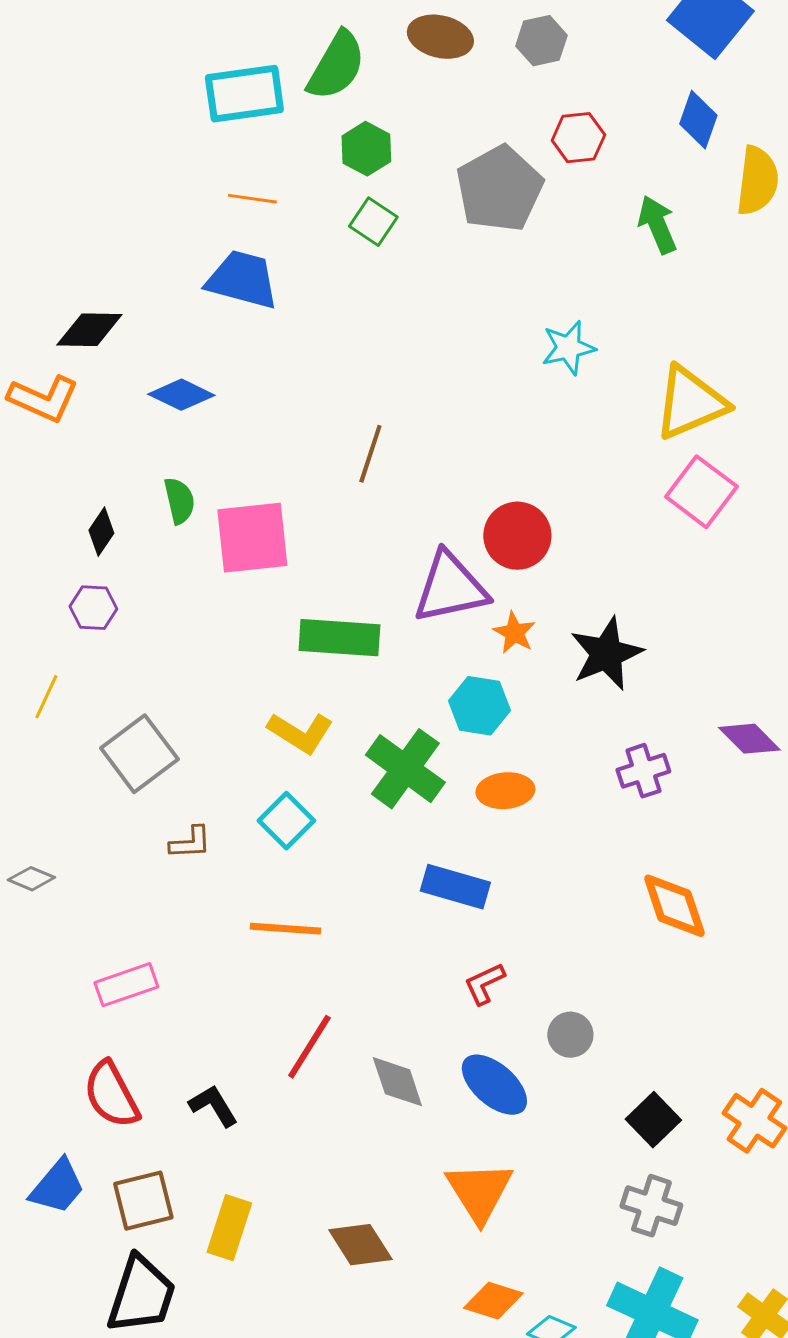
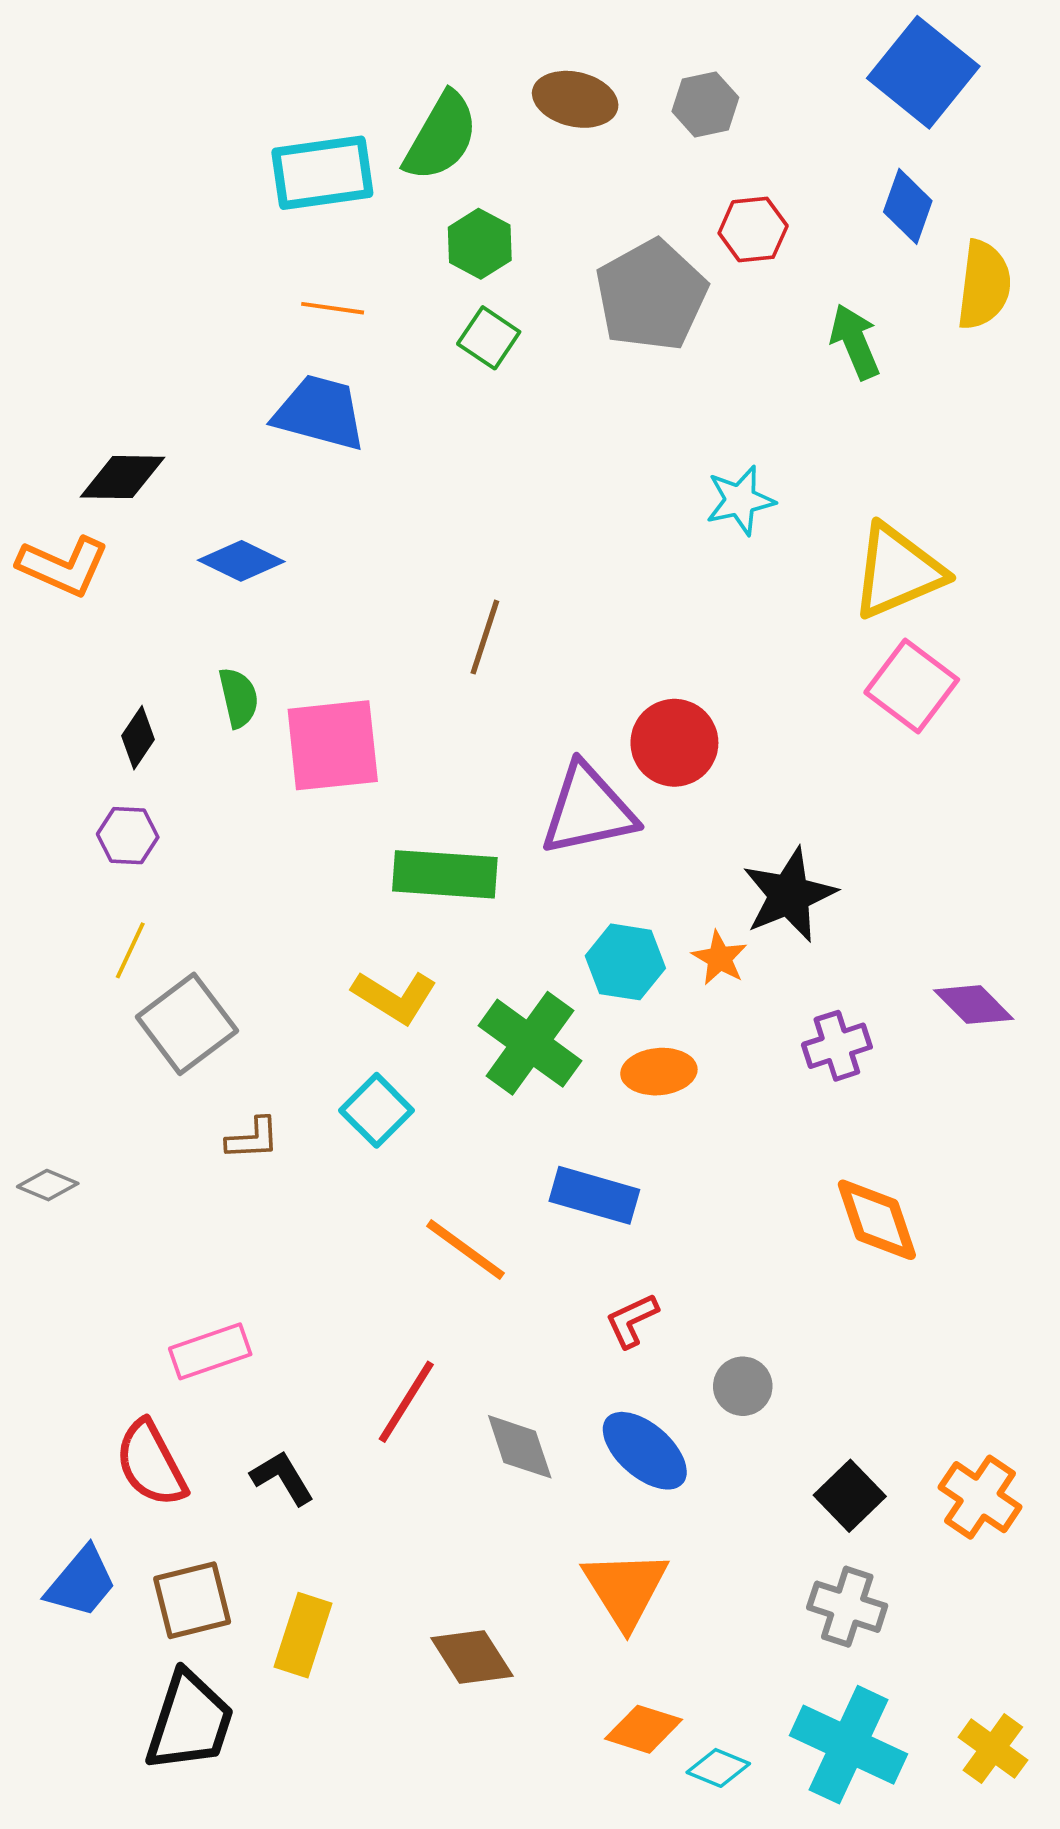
orange star: (514, 633) -> (720, 958), moved
yellow line: (46, 697) -> (130, 950), moved
orange line: (285, 929) -> (466, 1250), moved, turned 32
pink rectangle: (126, 985) -> (210, 1351), moved

